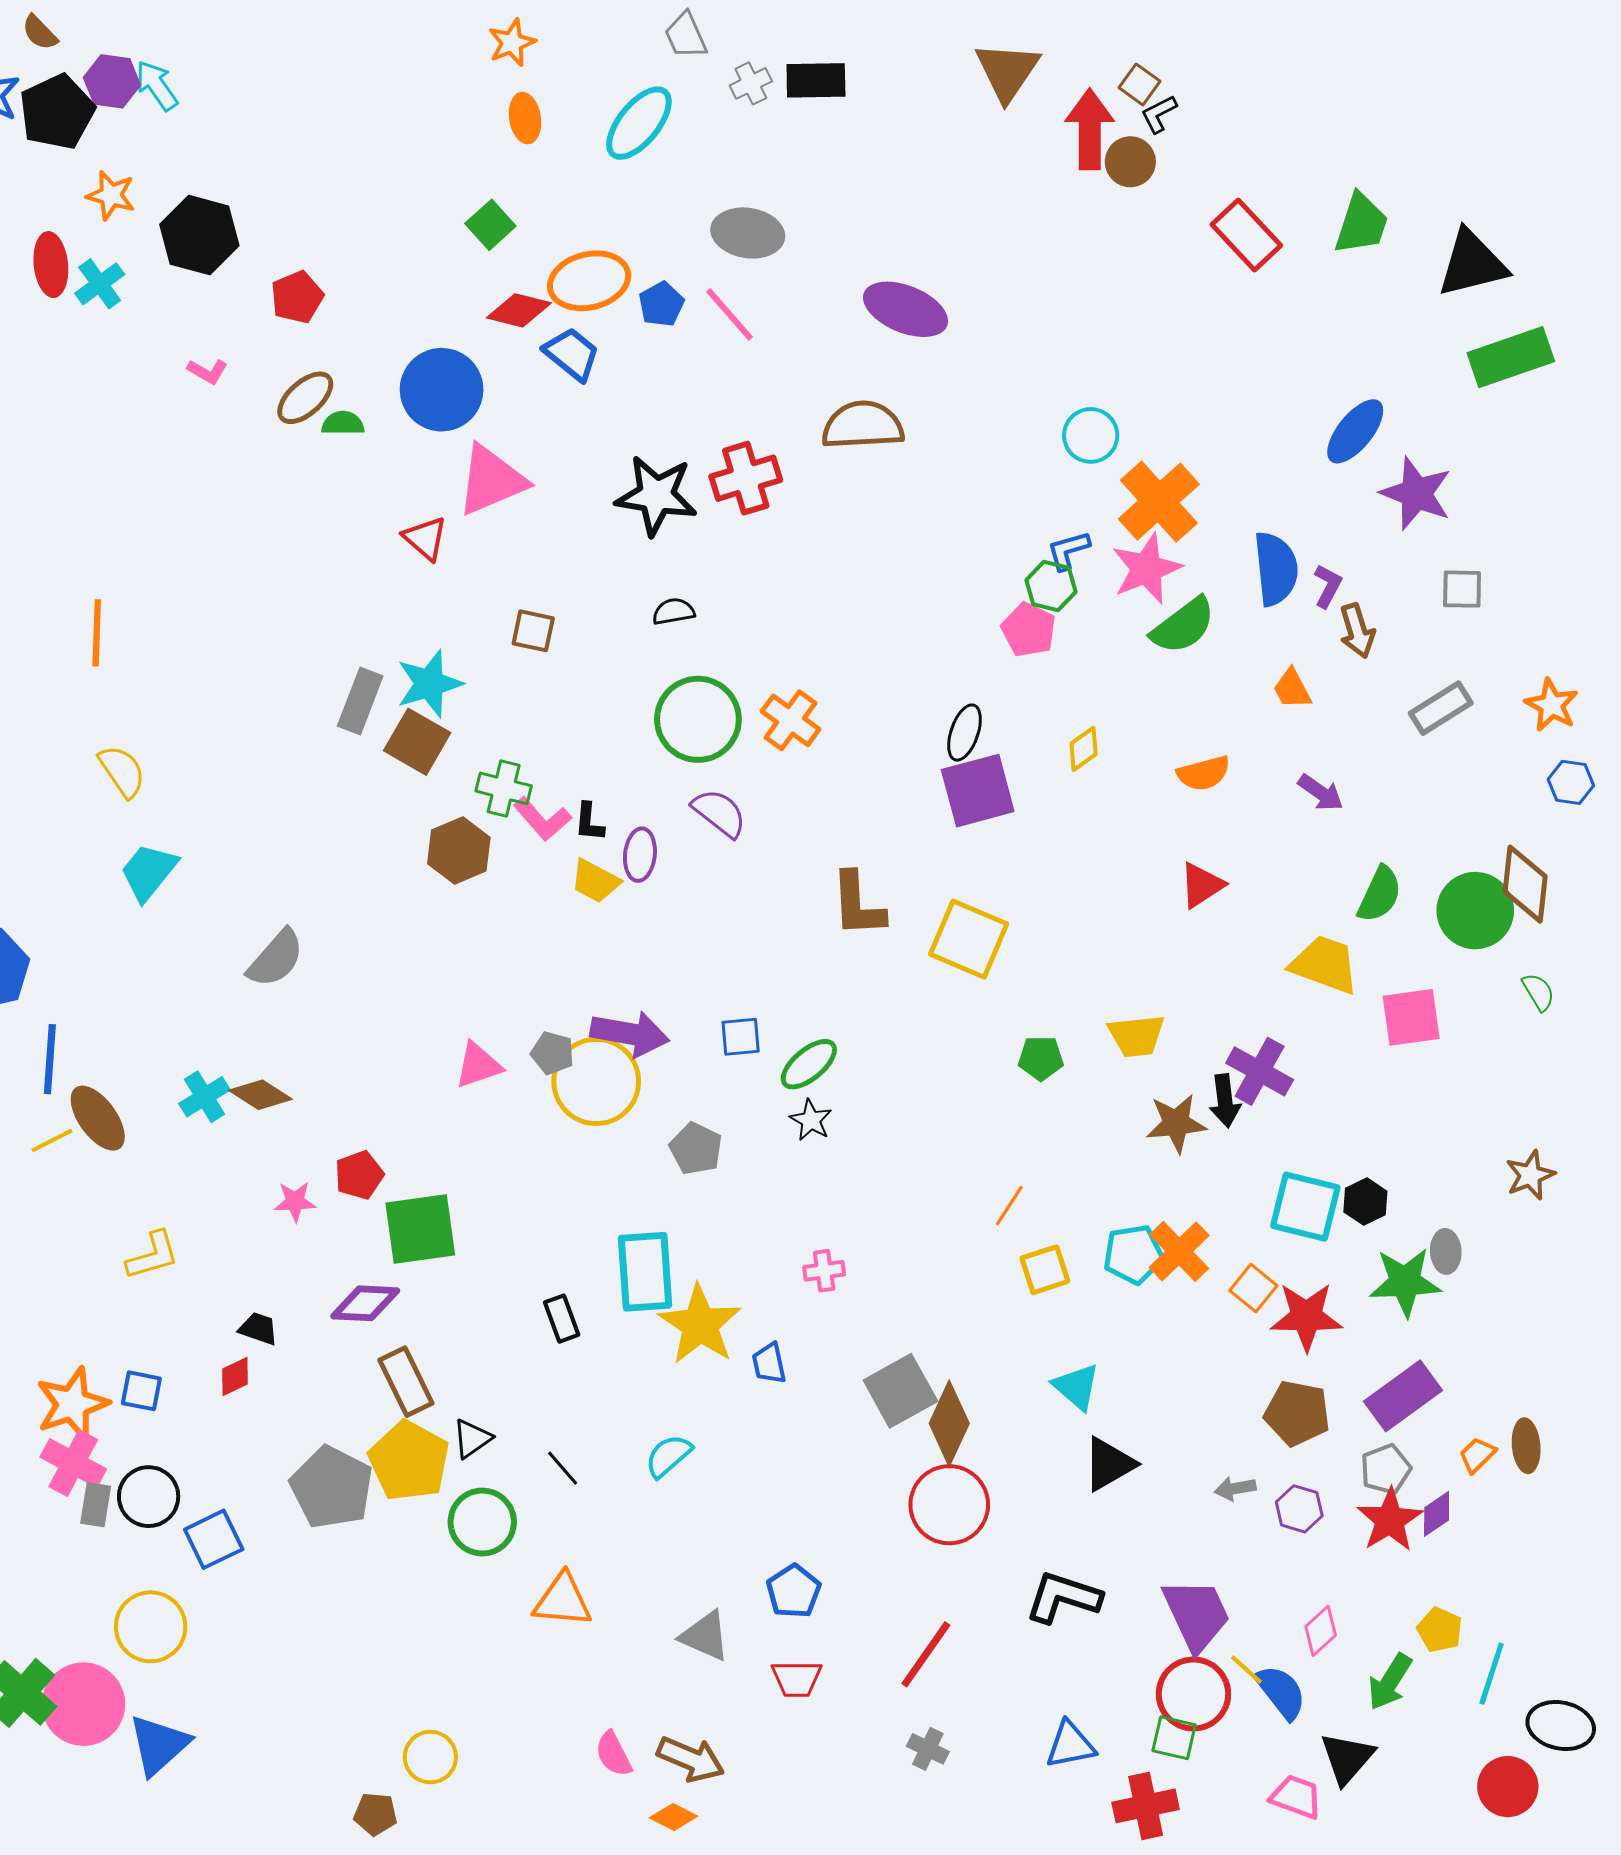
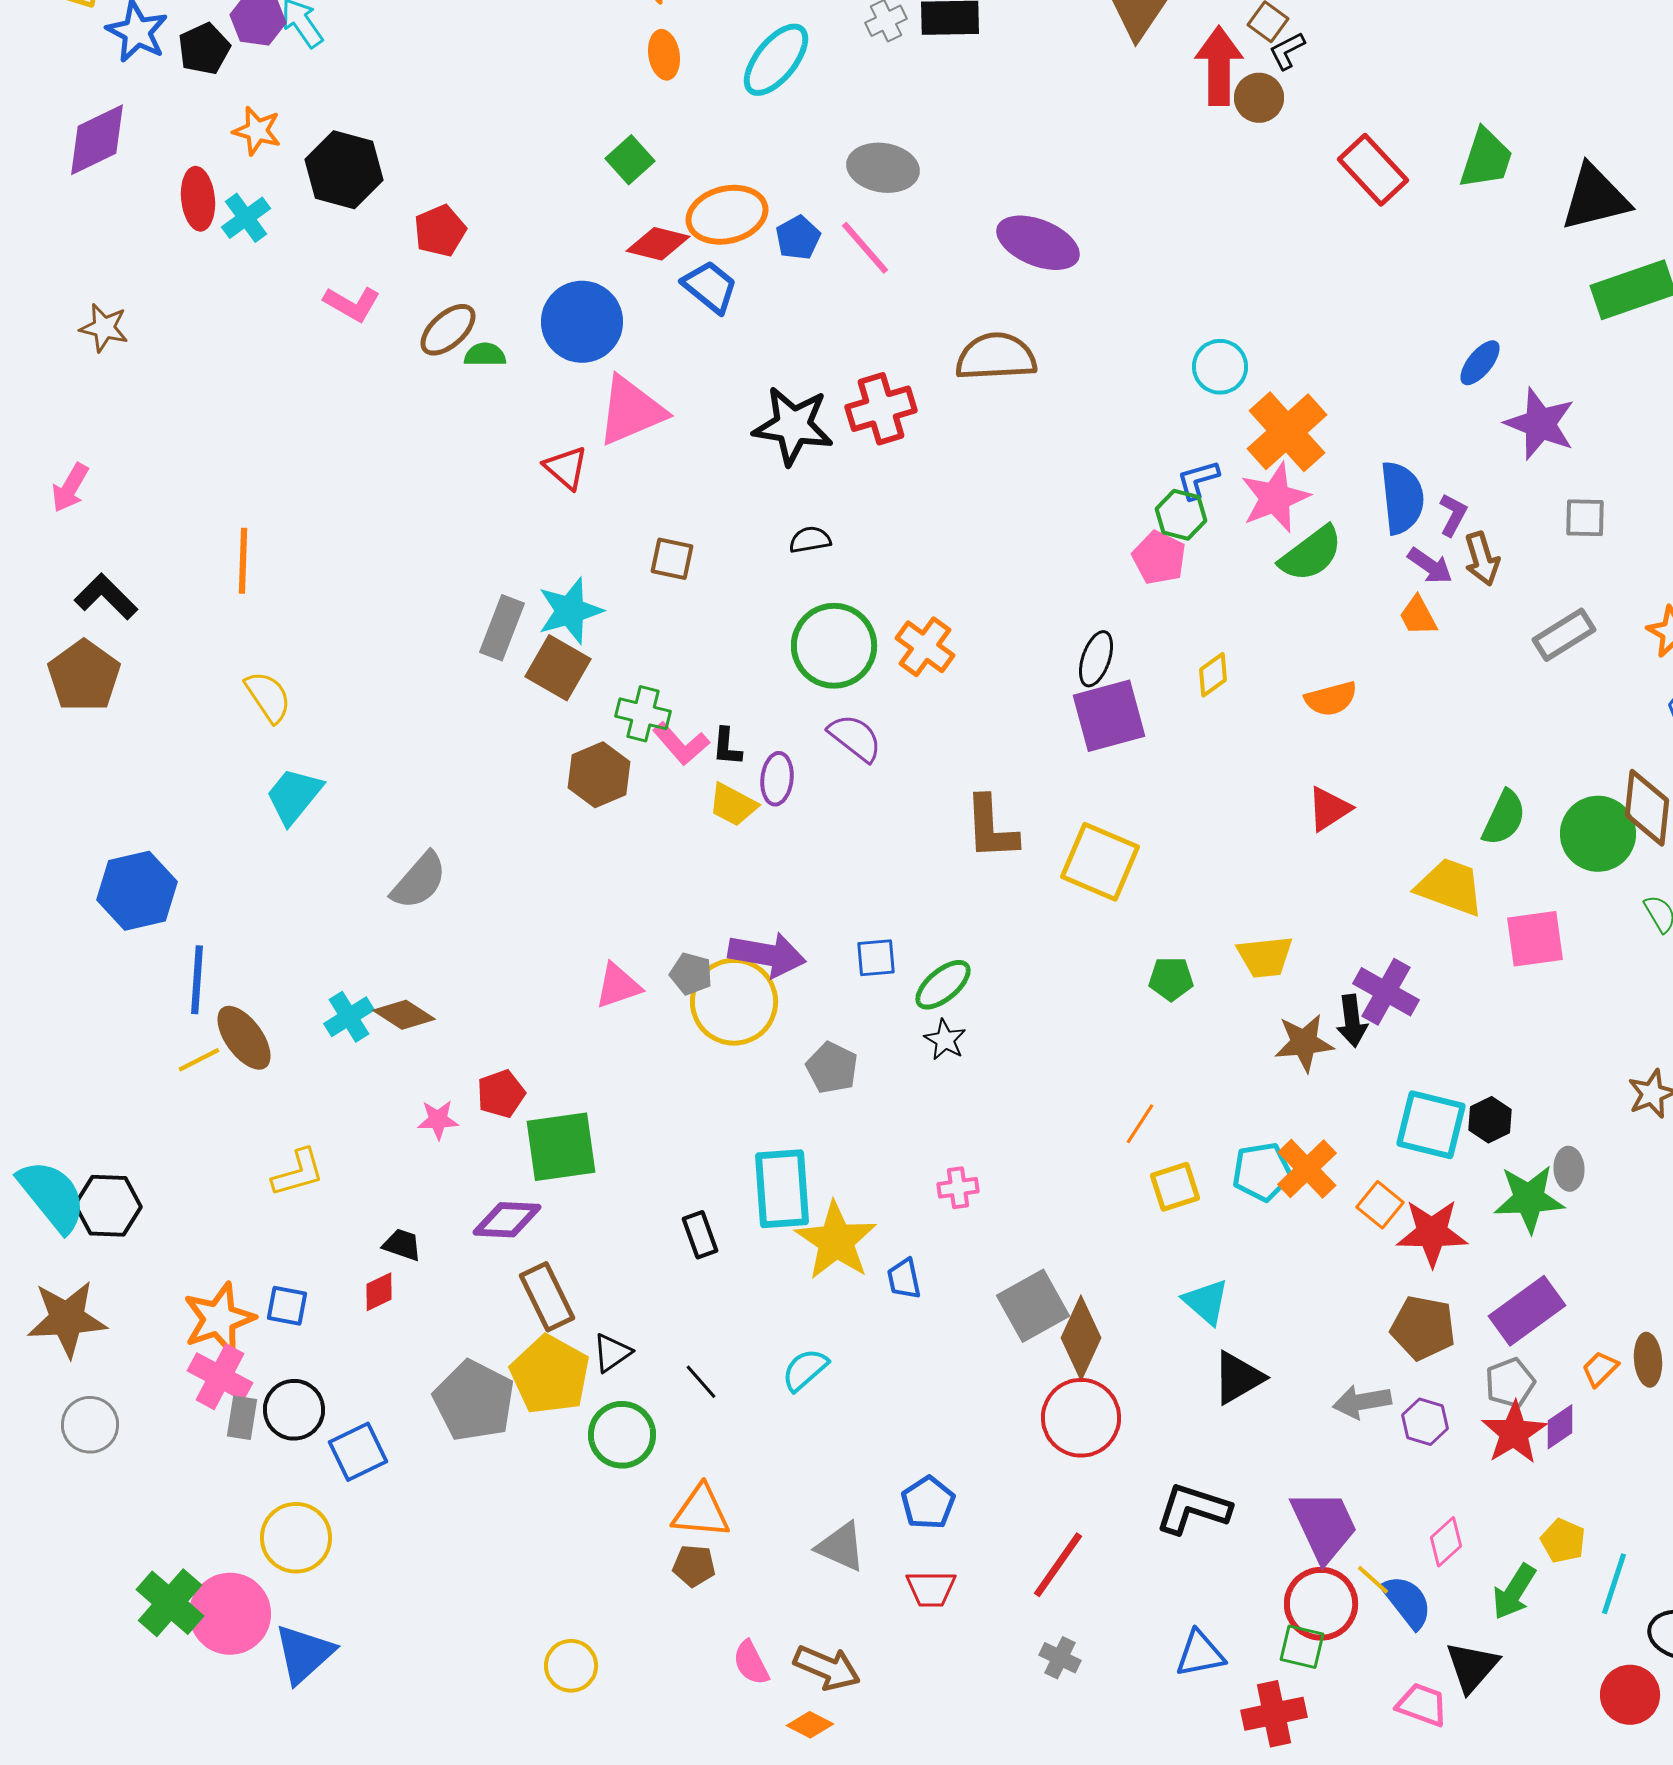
black pentagon: (57, 112) -> (204, 49), size x0.7
pink L-shape: (208, 371) -> (352, 304), size x1.4
blue ellipse: (1355, 431) -> (1480, 363), size x0.7
purple arrow: (1321, 793) -> (1430, 566), moved
gray arrow: (1235, 1488) -> (1362, 1402), size x1.4
brown pentagon: (375, 1814) -> (694, 1566), moved

